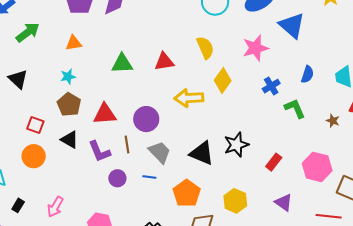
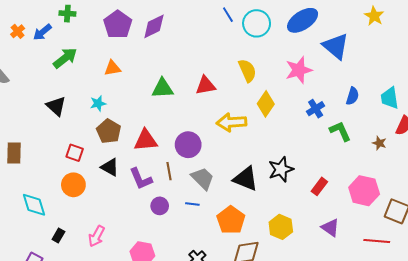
cyan star: (68, 77) -> (98, 103), moved

